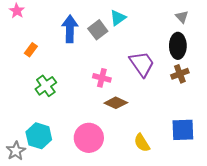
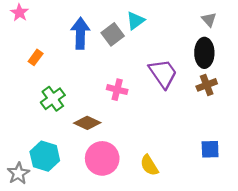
brown diamond: (116, 103) -> (87, 123), moved
blue square: (183, 130) -> (210, 149), size x0.7
yellow semicircle: (142, 143) -> (149, 165), moved

